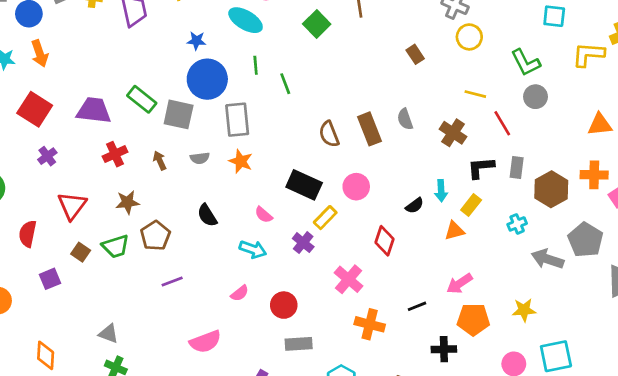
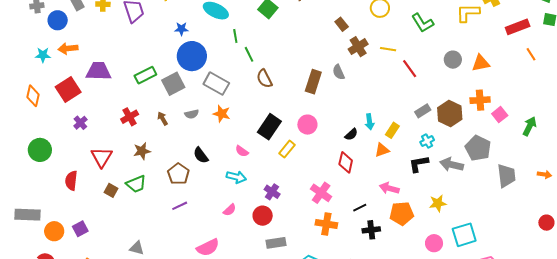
orange arrow: (40, 53) -> (68, 48), turned 108
green line: (256, 65) -> (235, 36), moved
gray circle: (536, 97) -> (453, 60), moved
green rectangle: (142, 99) -> (145, 75), turned -60
red square: (35, 109) -> (68, 89), turned 30
purple trapezoid: (94, 110) -> (99, 71), moved
gray square: (179, 114) -> (173, 84), turned -35
gray rectangle: (237, 120) -> (216, 84), turned -50
brown rectangle: (370, 129) -> (313, 82), turned 45
brown cross: (453, 133) -> (358, 47), moved, turned 30
brown semicircle: (329, 134) -> (264, 79), moved
gray rectangle: (517, 167) -> (423, 111), moved, turned 56
black L-shape: (481, 168) -> (419, 164), moved
black rectangle: (304, 185) -> (269, 127), turned -75
brown pentagon: (155, 236) -> (178, 174), moved
red diamond: (385, 241) -> (346, 162), moved
purple cross: (303, 243) -> (272, 192), moved
purple square: (50, 279) -> (80, 229), moved
pink cross: (349, 279) -> (321, 193), moved
pink arrow: (460, 284) -> (389, 188), turned 54
black cross: (444, 349) -> (371, 230), moved

